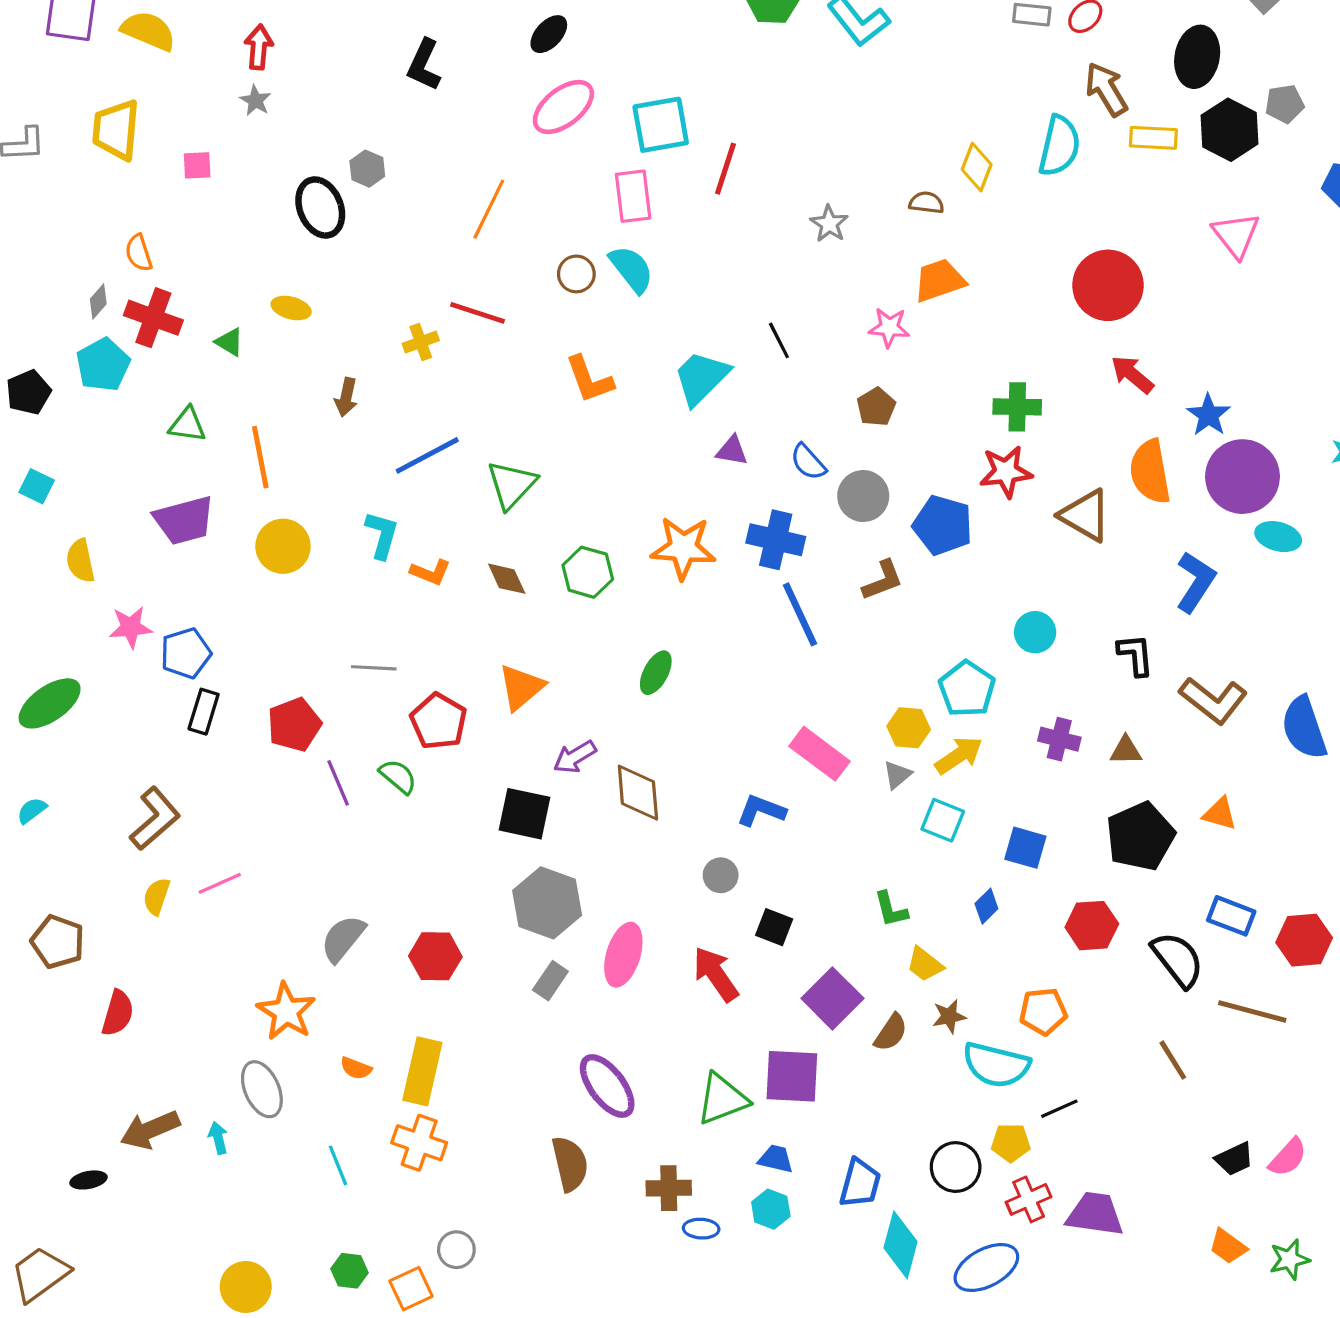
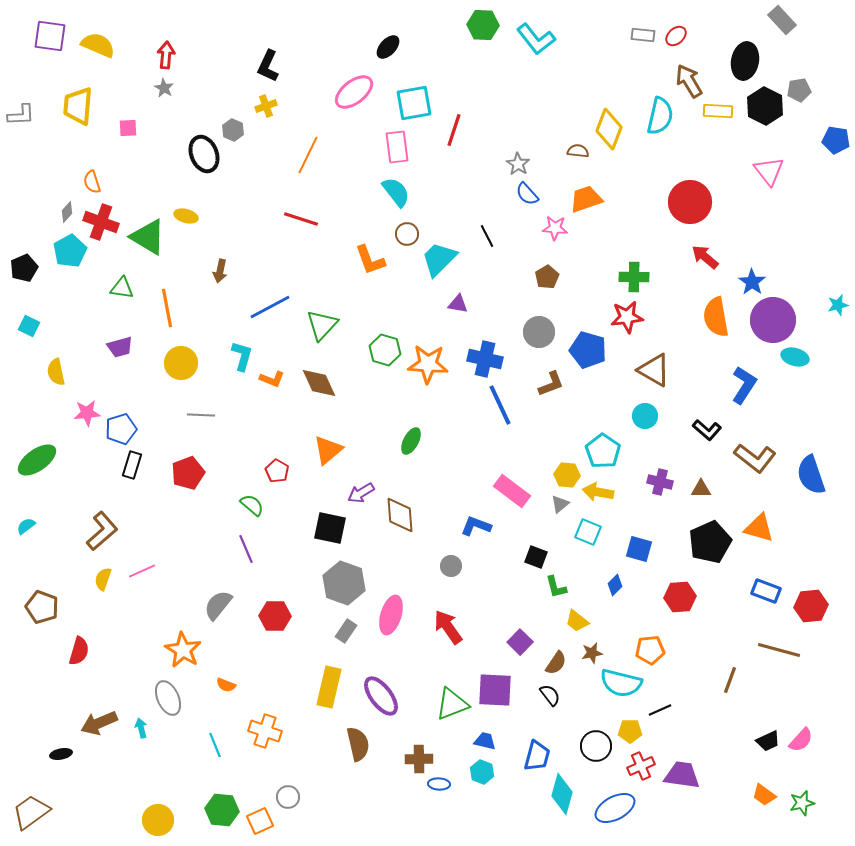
black ellipse: (549, 34) -> (388, 47), moved
yellow diamond: (977, 167) -> (609, 129), size x1.4
brown circle: (576, 274) -> (407, 234), moved
green triangle: (229, 342) -> (148, 237), size x2.0
yellow cross: (421, 342) -> (266, 106), moved
blue semicircle: (808, 462) -> (527, 194), moved
brown triangle: (1085, 515) -> (654, 370), moved
purple trapezoid: (184, 520) -> (120, 347), size x0.7
green hexagon: (588, 572) -> (385, 350), moved
brown diamond: (507, 579) -> (319, 383), size x1.4
black L-shape: (1136, 655) -> (707, 430), turned 136
gray line: (374, 668) -> (201, 415), moved
red pentagon: (439, 721) -> (277, 471), size x0.7
yellow arrow: (959, 755) -> (598, 492), turned -136
purple line: (338, 783) -> (246, 549), moved
orange triangle: (1220, 814) -> (759, 528), size x1.4
black square: (774, 927) -> (536, 557), moved
black semicircle: (1178, 960) -> (550, 695), moved, size x0.6
purple square: (832, 998) -> (520, 642), size x0.7
brown line: (1173, 1060) -> (730, 680), turned 52
yellow rectangle: (422, 1071) -> (329, 687), moved
green hexagon: (349, 1271) -> (222, 810), size x1.5

